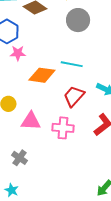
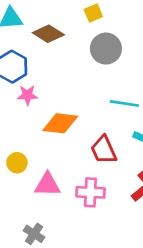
cyan line: (72, 64) -> (124, 103), moved
red trapezoid: (74, 96) -> (104, 150), turned -65

